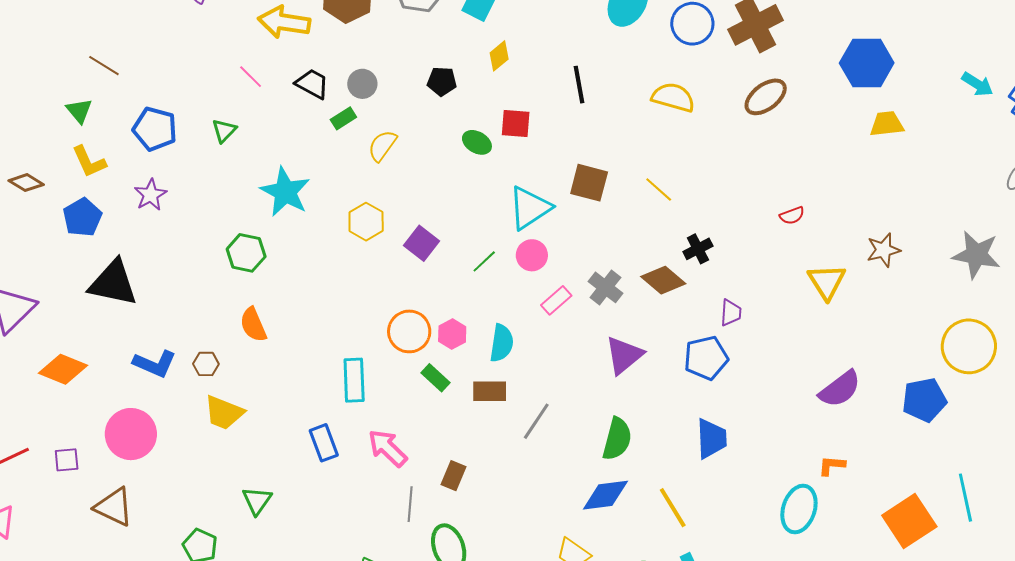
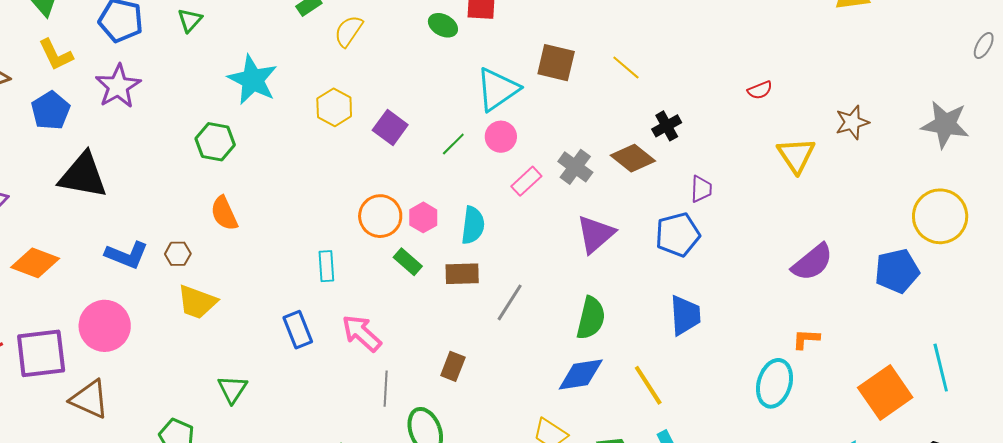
purple star: (151, 195) -> (118, 86), size x1.4
cyan rectangle: (354, 380) -> (326, 266), size x0.7
purple square: (67, 460) -> (41, 353), size x2.0
brown rectangle: (454, 476) -> (453, 366), moved

